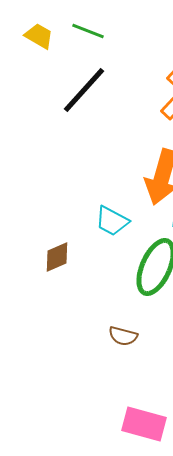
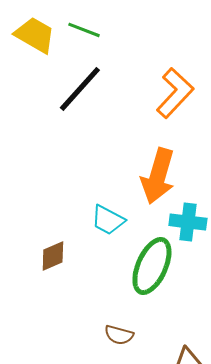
yellow trapezoid: (39, 36) -> (35, 35), size x1.4

